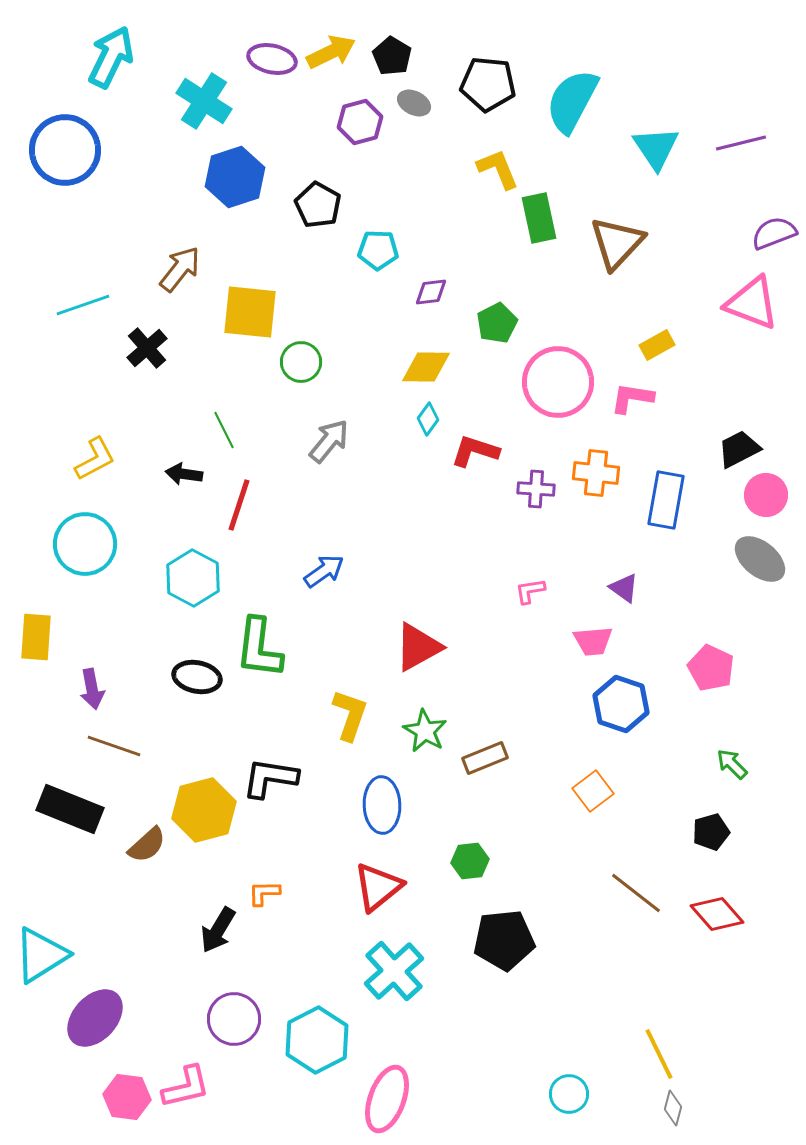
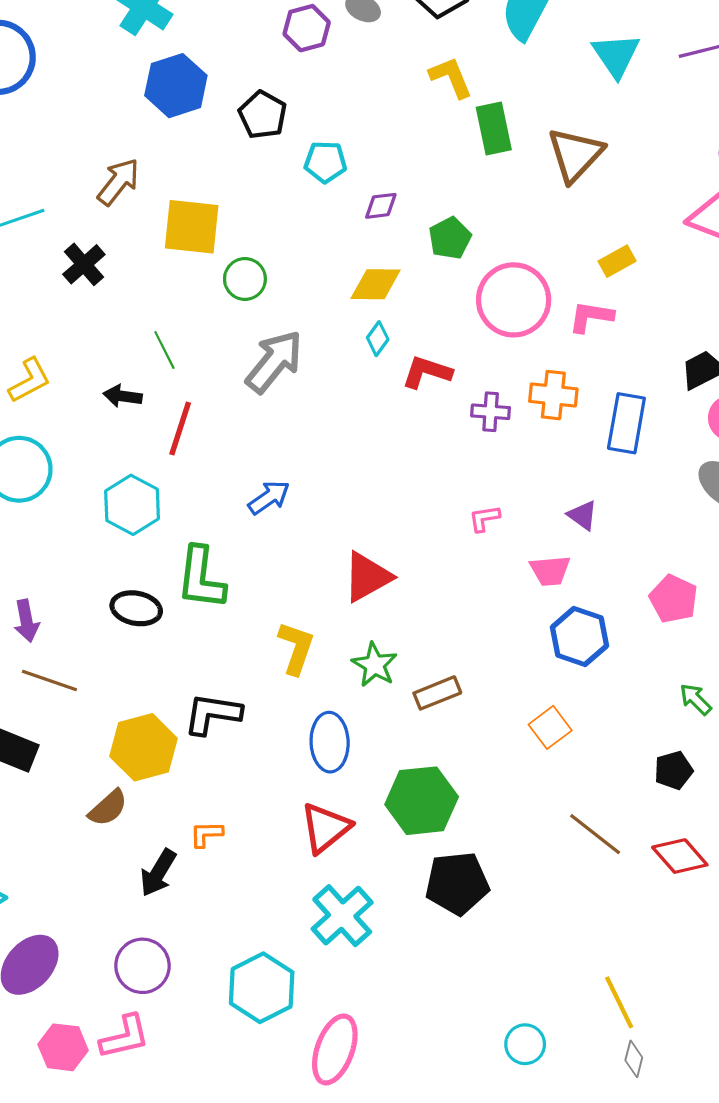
gray arrow: (329, 441) -> (274, 362), size x1.4
brown semicircle: (147, 845) -> (108, 808), moved
green hexagon: (470, 861) -> (422, 801), size x1.8
purple circle: (234, 1019) -> (142, 966), moved

